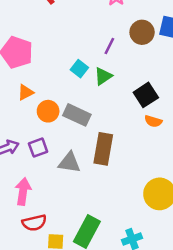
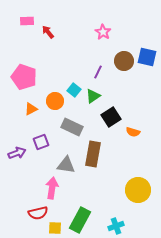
black square: (146, 95) -> (111, 117), moved
orange circle: (48, 111) -> (55, 101), moved
purple square: (38, 148) -> (41, 142), moved
pink arrow: (23, 191) -> (52, 188), moved

